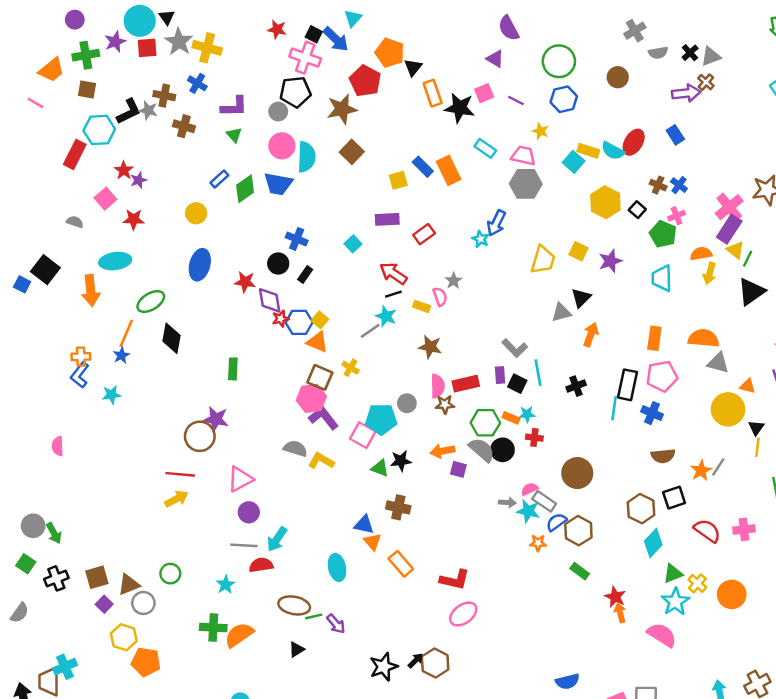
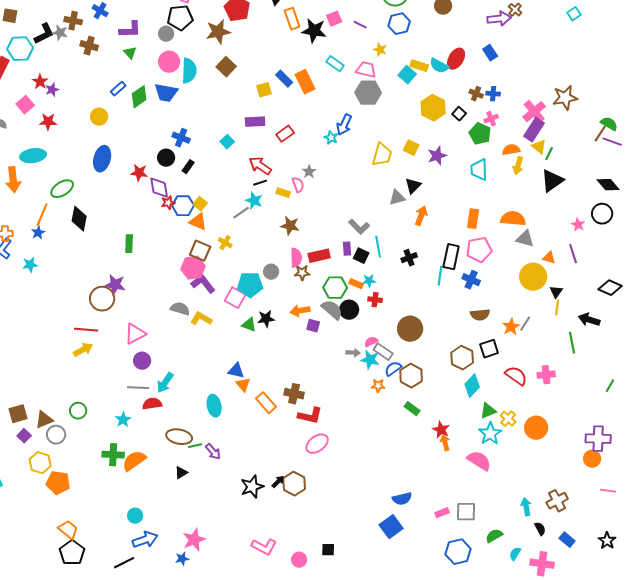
blue cross: (679, 185) -> (493, 94), turned -32
brown cross: (398, 507) -> (294, 394), moved

